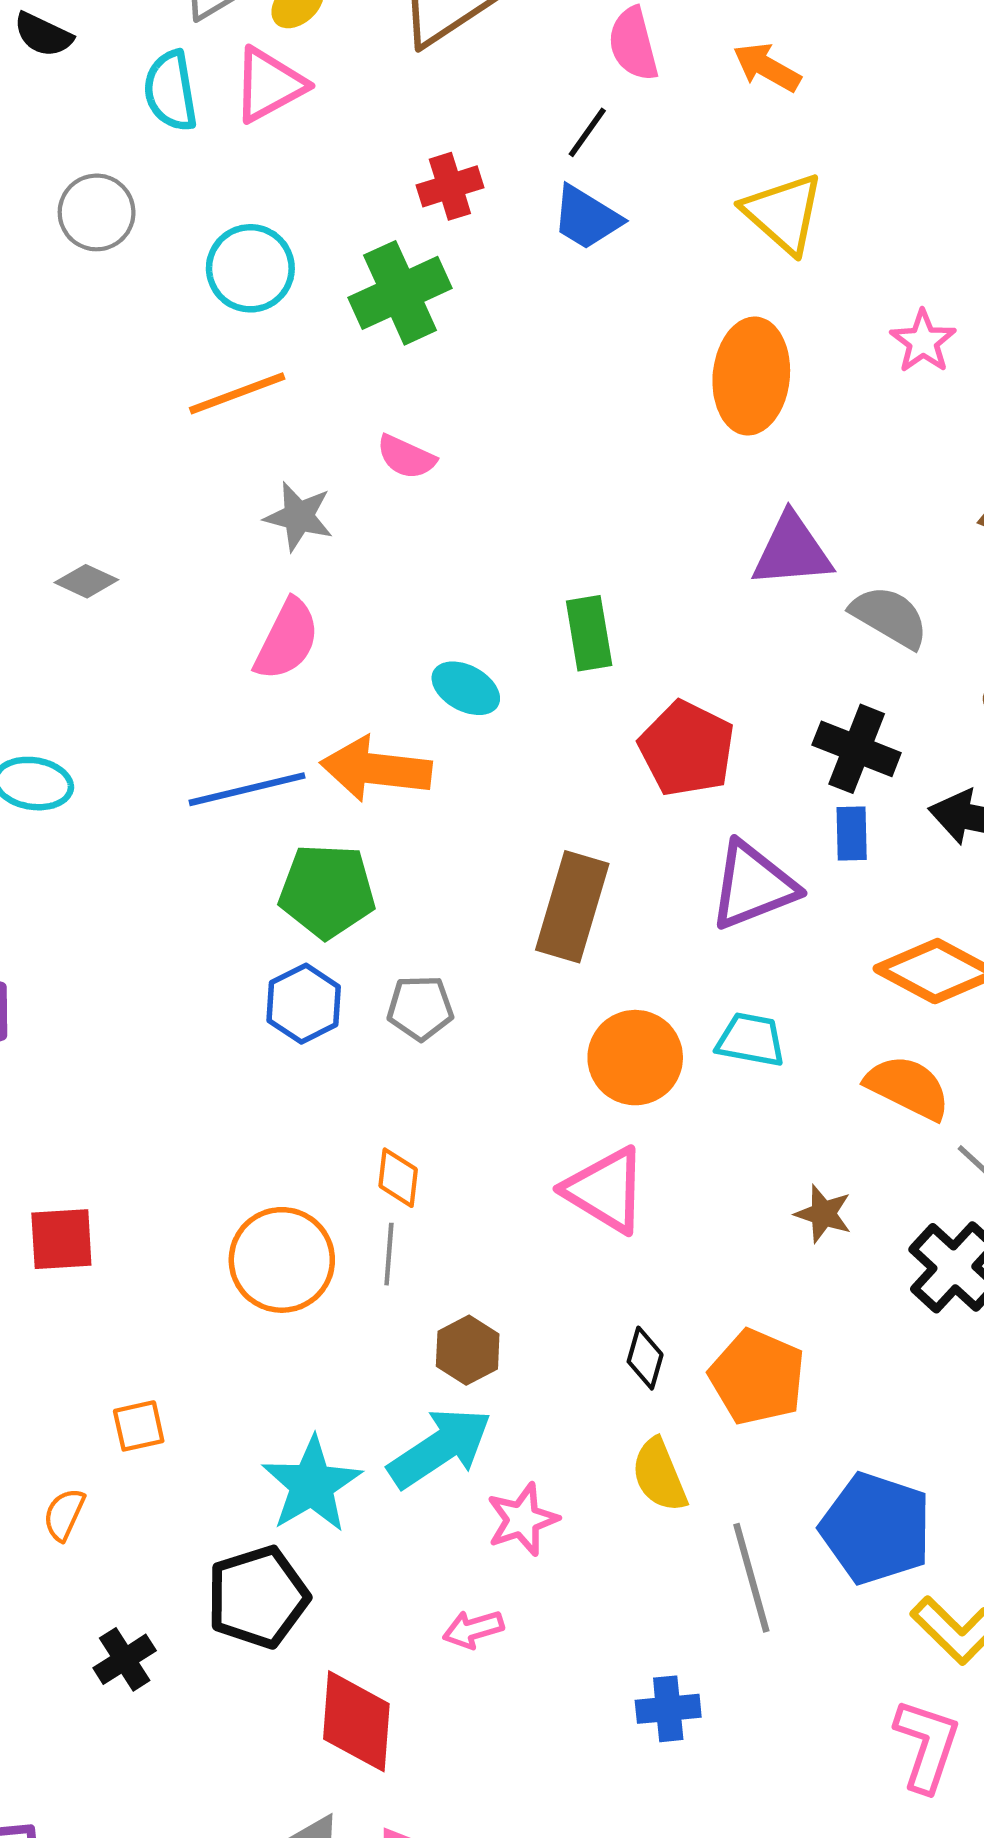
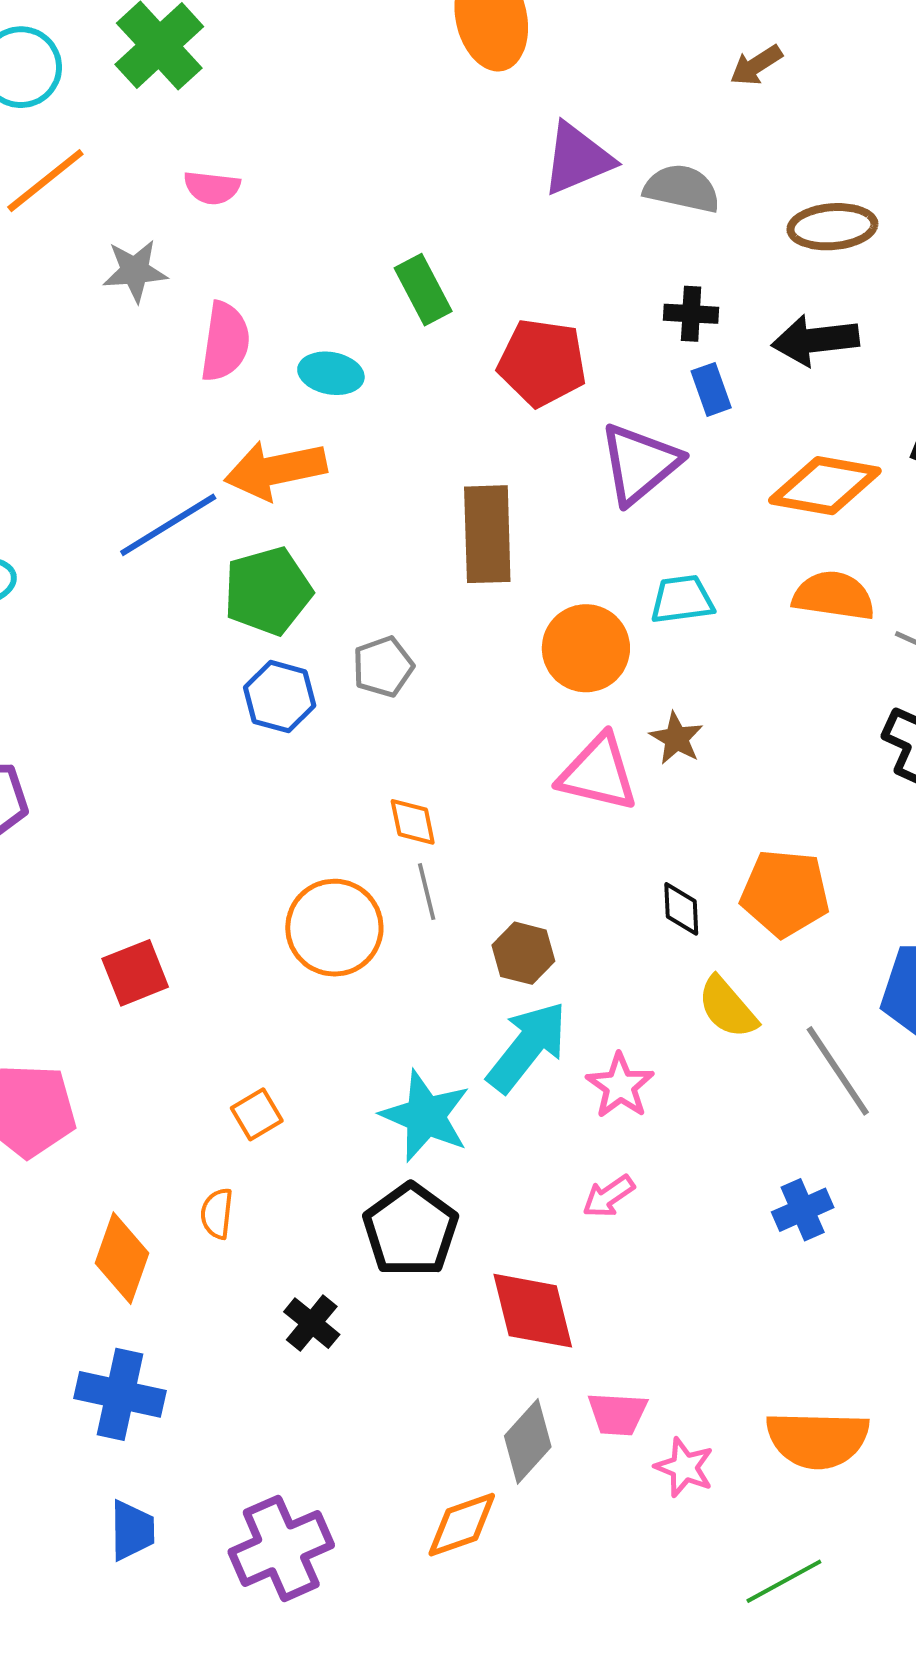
pink semicircle: (287, 640) -> (225, 342), moved
black cross: (857, 749) -> (691, 314), size x0.7
brown star: (823, 1214) -> (676, 738), moved, turned 30

